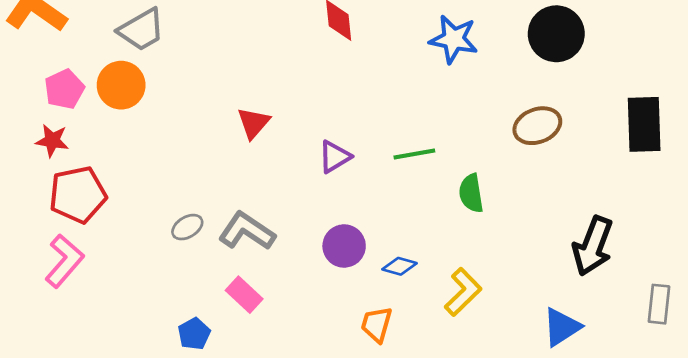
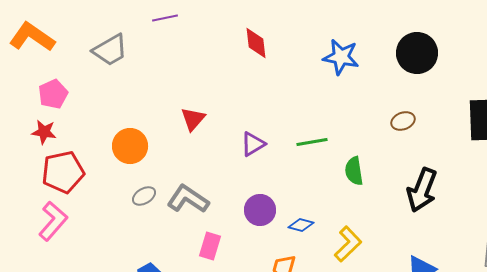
orange circle: (121, 85) -> (130, 146), moved
brown ellipse: (537, 126) -> (403, 121), size x0.7
black arrow: (593, 246) -> (422, 190), moved
pink rectangle: (244, 295) -> (210, 246), moved, turned 64

